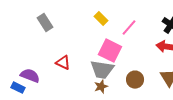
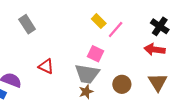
yellow rectangle: (101, 19) -> (99, 21), moved
pink square: (110, 51) -> (96, 54), size x0.7

